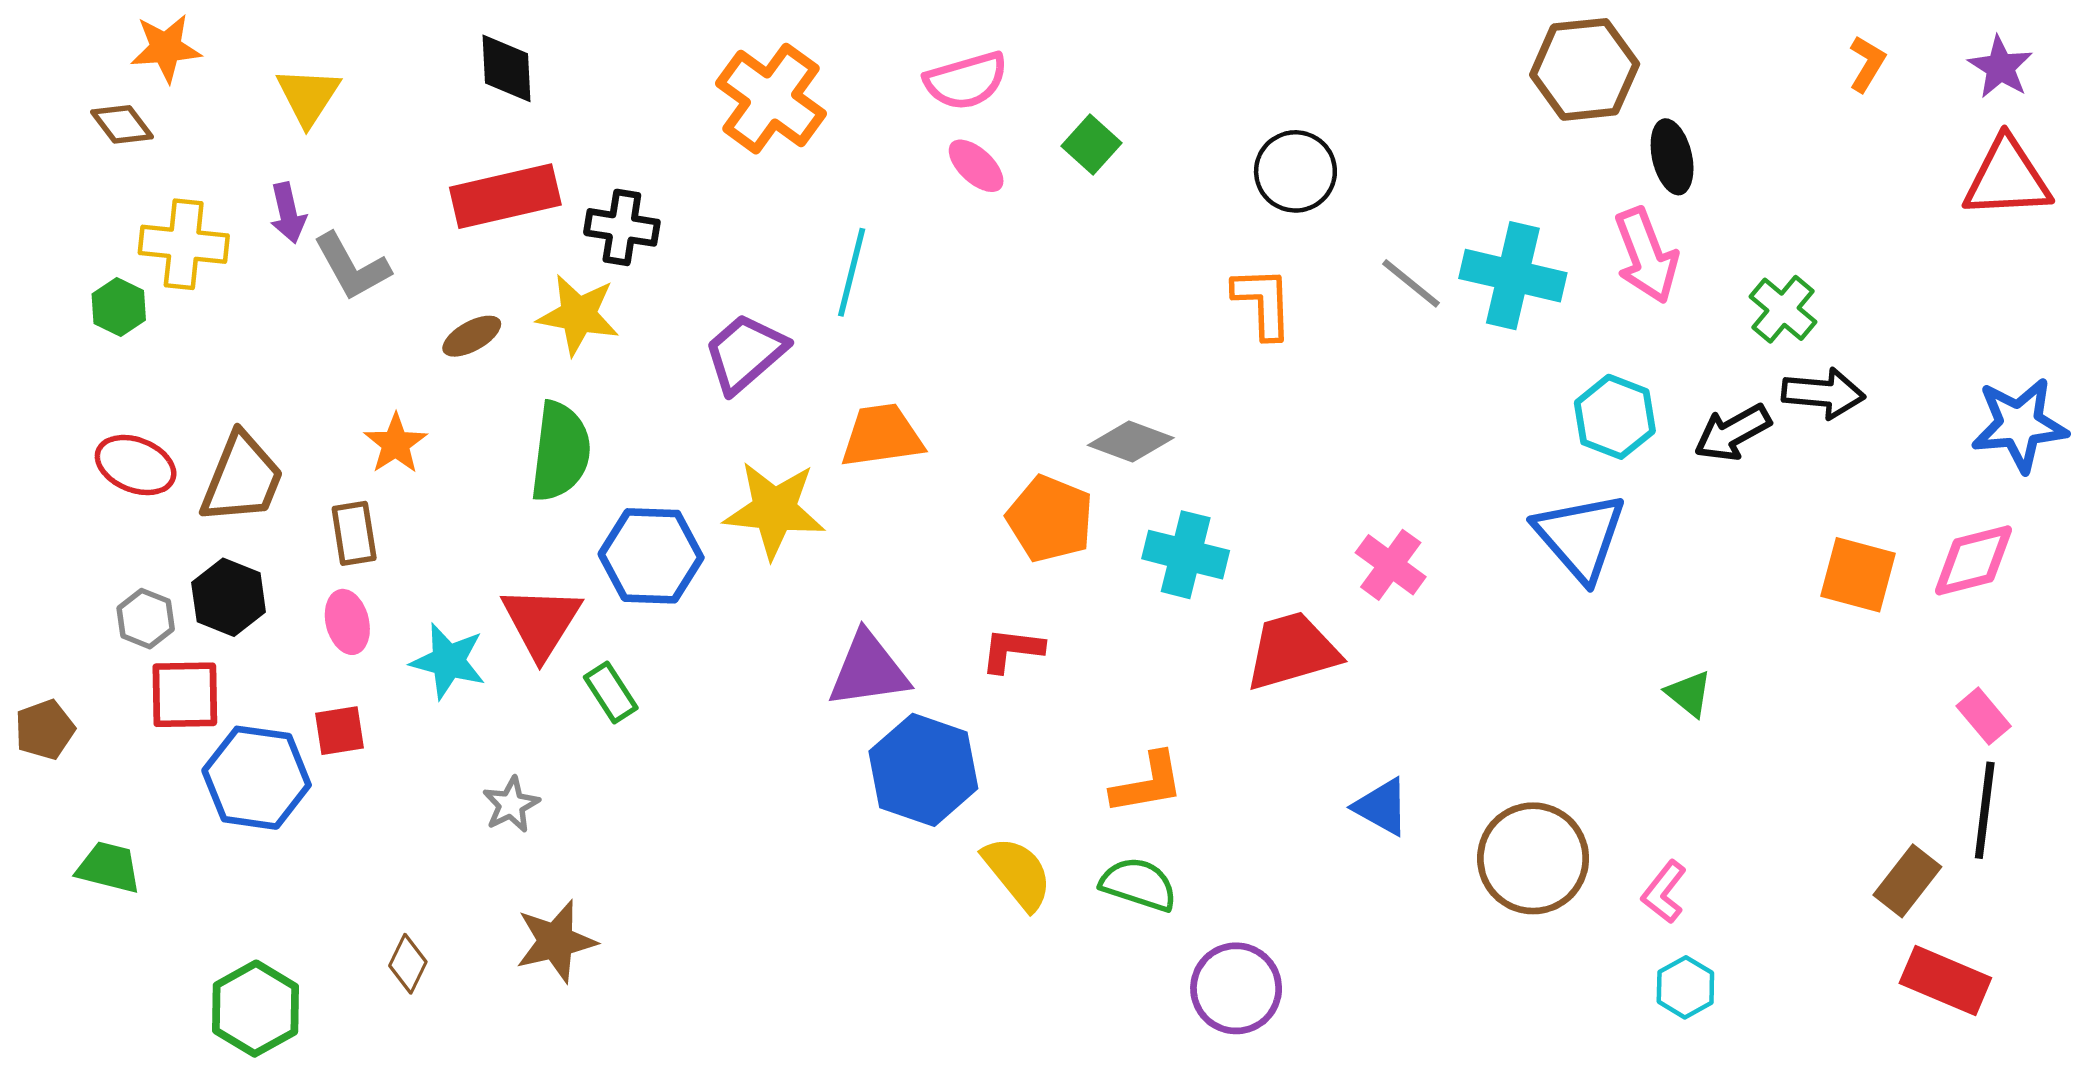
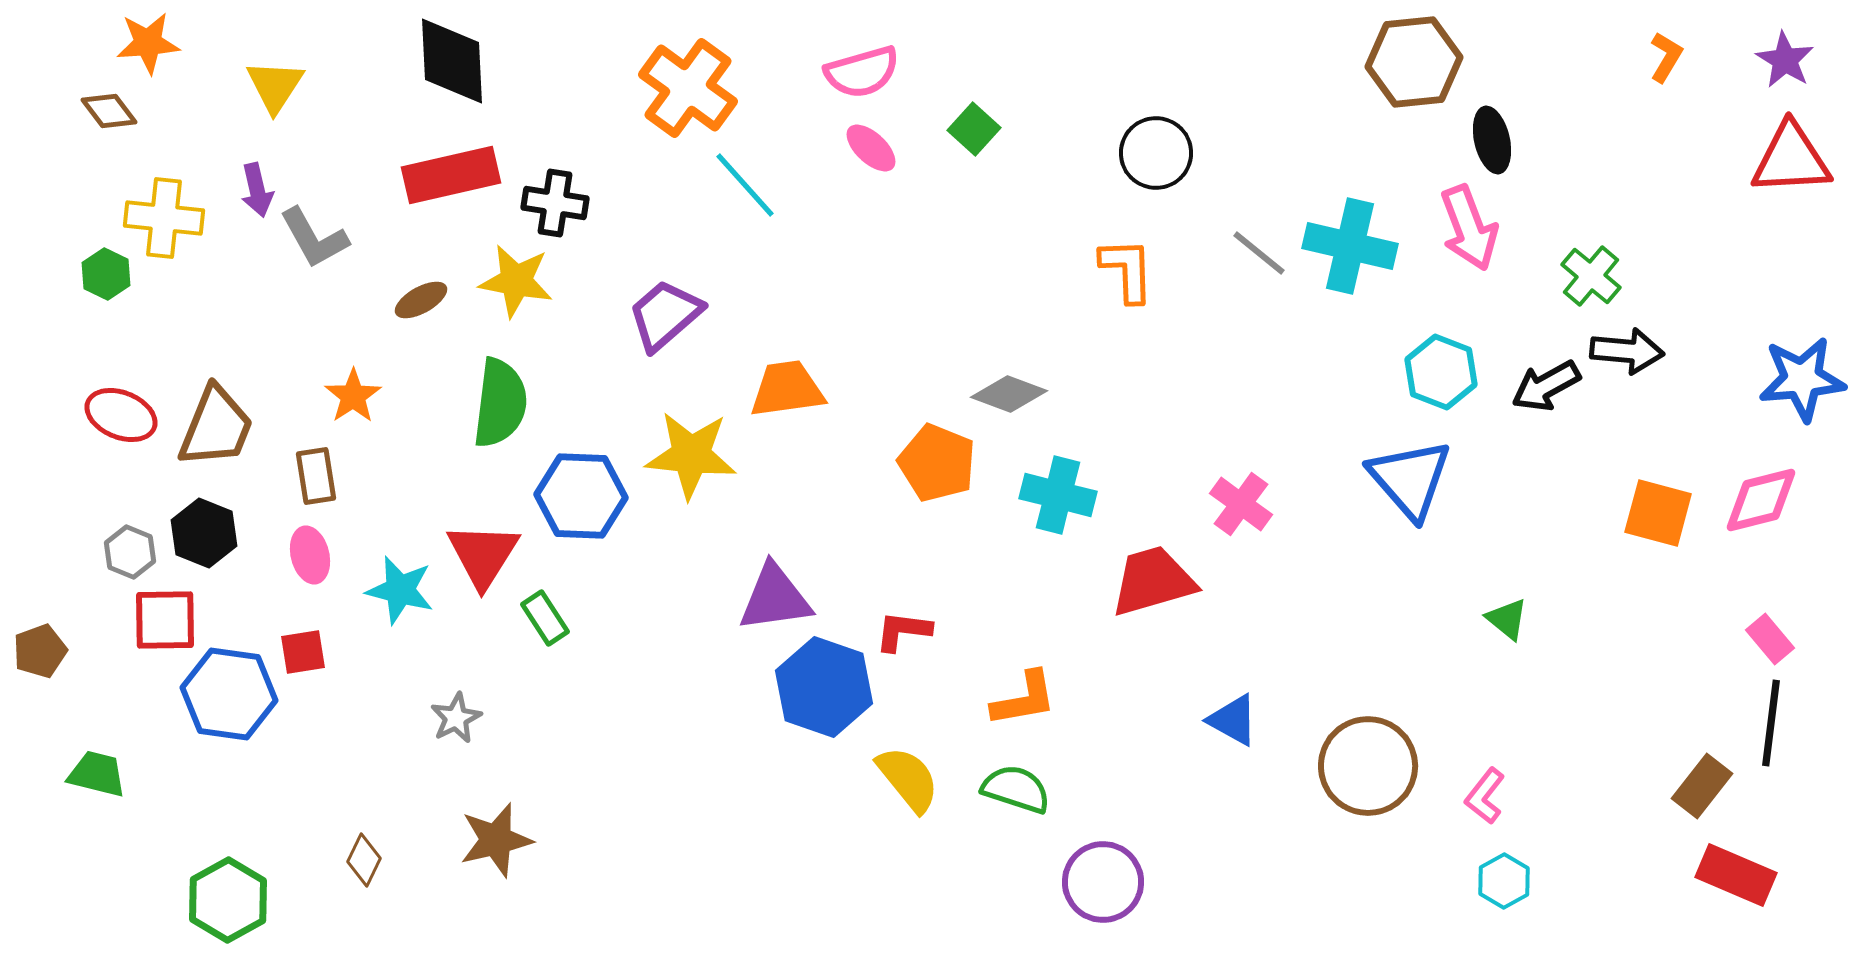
black diamond: (506, 68) -> (452, 61), size x1.4
cyan line: (852, 272) -> (745, 185), moved, turned -56
red L-shape: (1012, 650) -> (903, 631), moved

